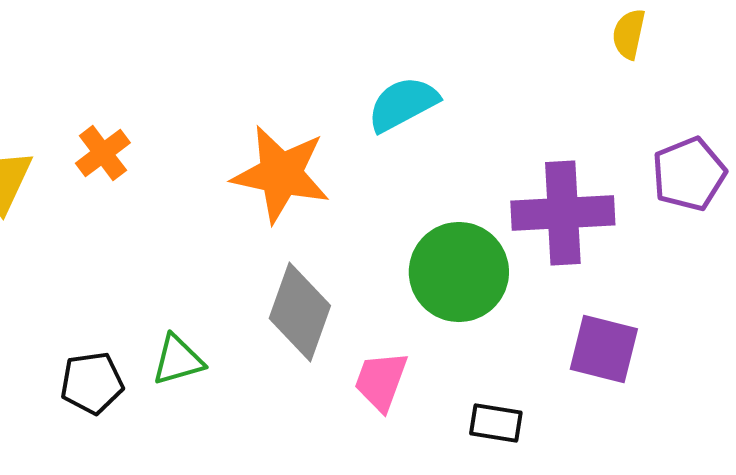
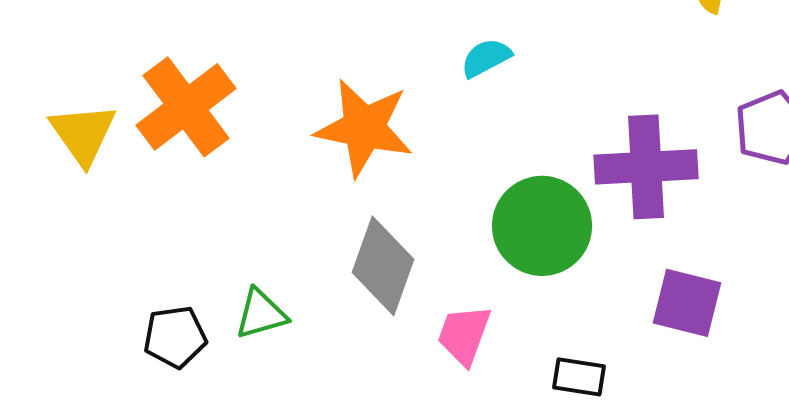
cyan semicircle: (403, 104) -> (486, 58), size x0.7
orange cross: (103, 153) -> (186, 107), size x1.8

